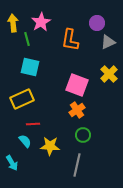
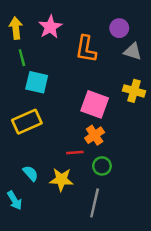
green line: (27, 39) -> (22, 58), moved
gray triangle: (108, 42) -> (133, 51), turned 42
yellow cross: (109, 74) -> (134, 91), turned -30
red line: (33, 124) -> (75, 152), moved

